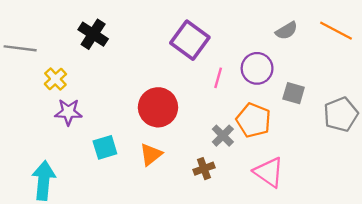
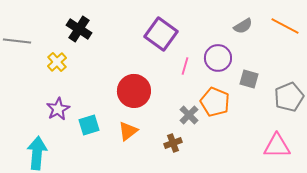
yellow cross: (55, 79) -> (57, 62), moved
purple star: (68, 112) -> (58, 109), moved, turned -30
pink triangle: (269, 172) -> (277, 146), moved, turned -36

